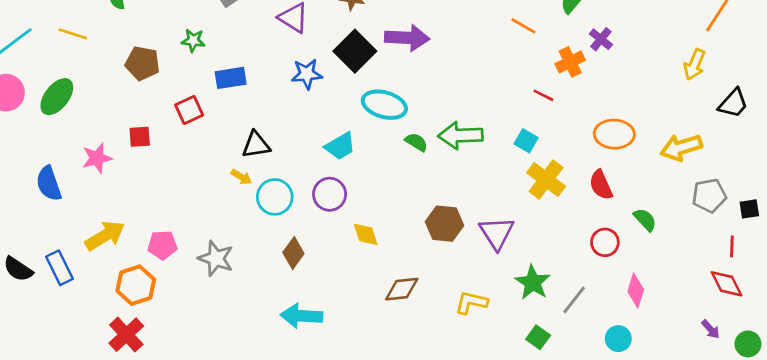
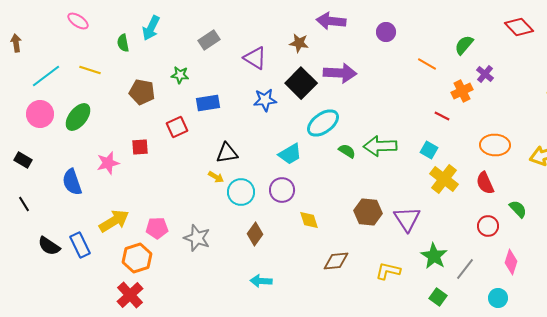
cyan ellipse: (384, 105) -> (323, 123), turned -52
cyan arrow: (301, 316) -> (261, 281), size x0.7

